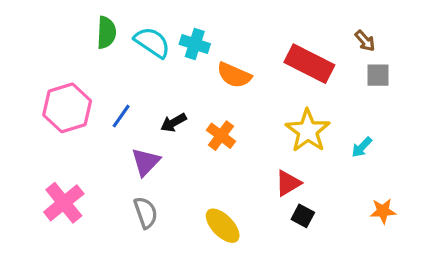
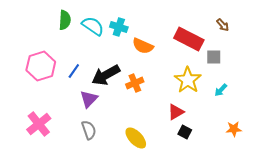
gray square: (378, 75) -> (214, 57), moved
black arrow: (173, 123) -> (106, 75), size x1.8
orange cross: (221, 136) -> (135, 83), turned 30

